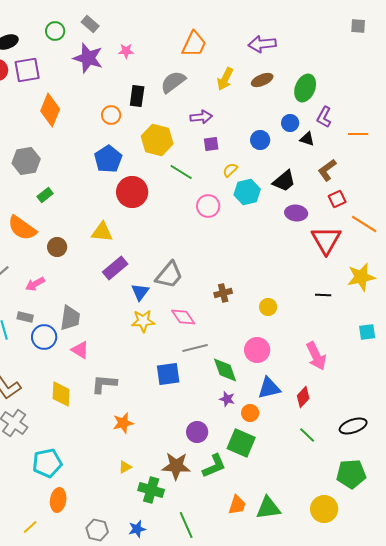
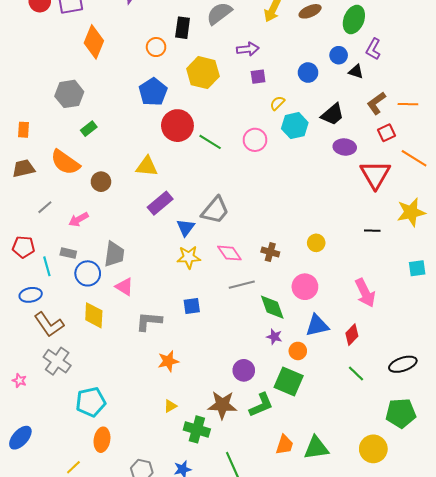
orange line: (358, 134) -> (408, 104), moved
green line: (181, 172) -> (210, 142), moved
brown cross: (223, 293) -> (270, 252), moved, turned 30
blue square: (168, 374) -> (192, 306), moved, size x0.7
yellow diamond: (61, 394) -> (94, 315), moved

